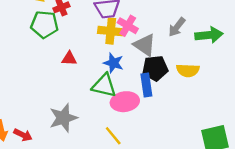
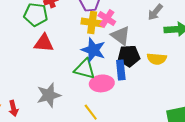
gray arrow: (177, 27) -> (155, 12), moved
red triangle: (69, 59) -> (44, 43), moved, size x1.5
blue star: (113, 63) -> (93, 50), size x1.4
red arrow: (23, 135) -> (13, 108), turned 49

